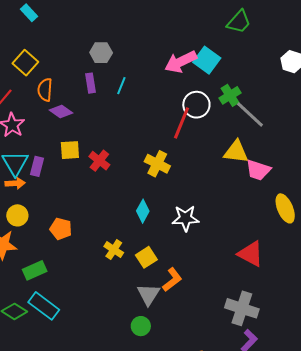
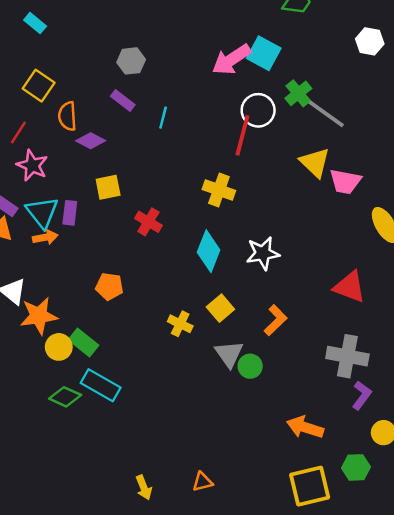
purple rectangle: (90, 83) -> (123, 101), turned -36
cyan line: (121, 86) -> (163, 118), moved
yellow triangle: (236, 152) -> (315, 163), turned 44
red cross: (99, 161) -> (148, 222), moved
cyan diamond: (143, 211) -> (209, 251), size x1.4
yellow circle: (17, 215) -> (59, 347), moved
yellow cross: (114, 250) -> (180, 324), moved
green rectangle: (35, 270) -> (84, 343), turned 70
orange L-shape: (172, 280) -> (275, 320), moved
green circle: (141, 326) -> (250, 366), moved

